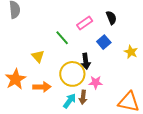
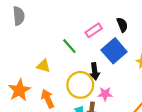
blue square: (104, 42) -> (114, 51), size x1.6
yellow triangle: (38, 56) -> (44, 66), turned -32
orange arrow: (42, 87) -> (48, 99), turned -114

